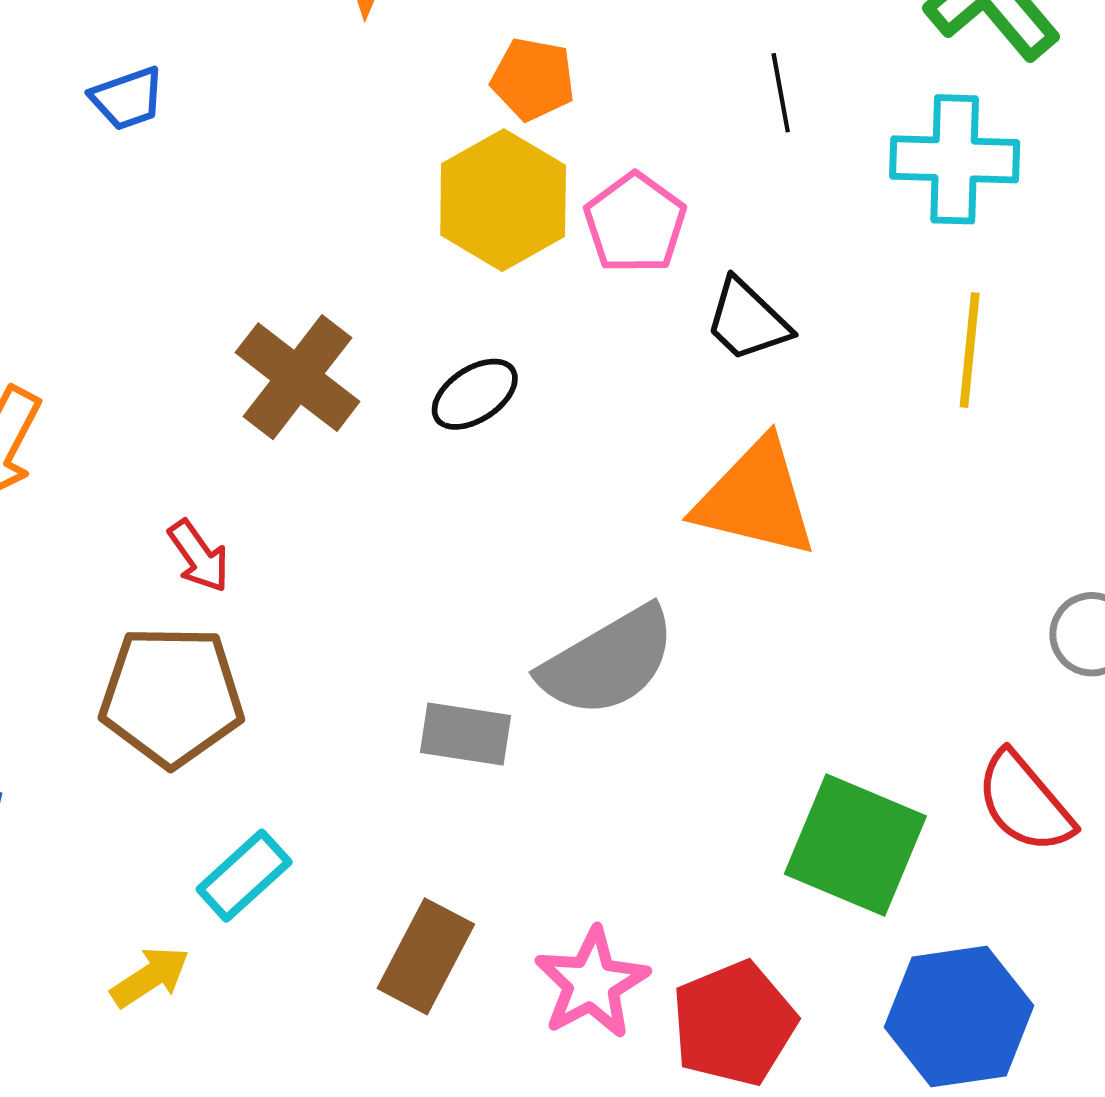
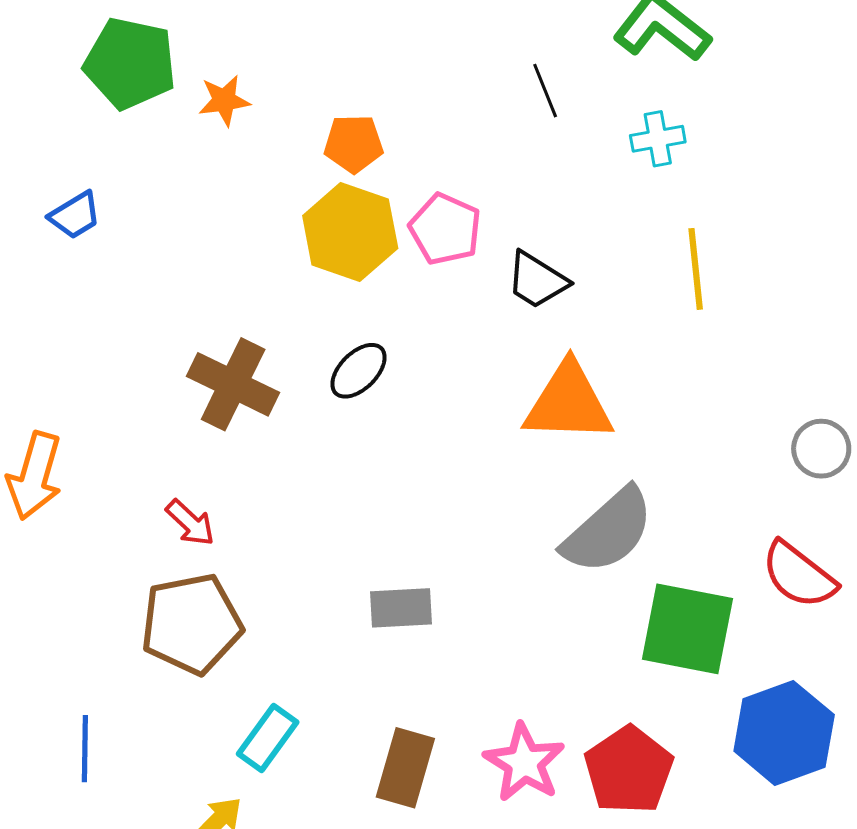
black line: (781, 93) -> (545, 91), moved
cyan cross: (955, 159) -> (658, 139), size x0.6
gray semicircle: (608, 662) -> (608, 531), moved

